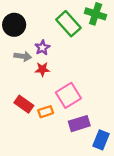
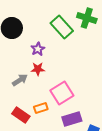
gray arrow: (23, 56) -> (20, 80), moved, turned -42
red rectangle: (24, 104) -> (21, 115), moved

